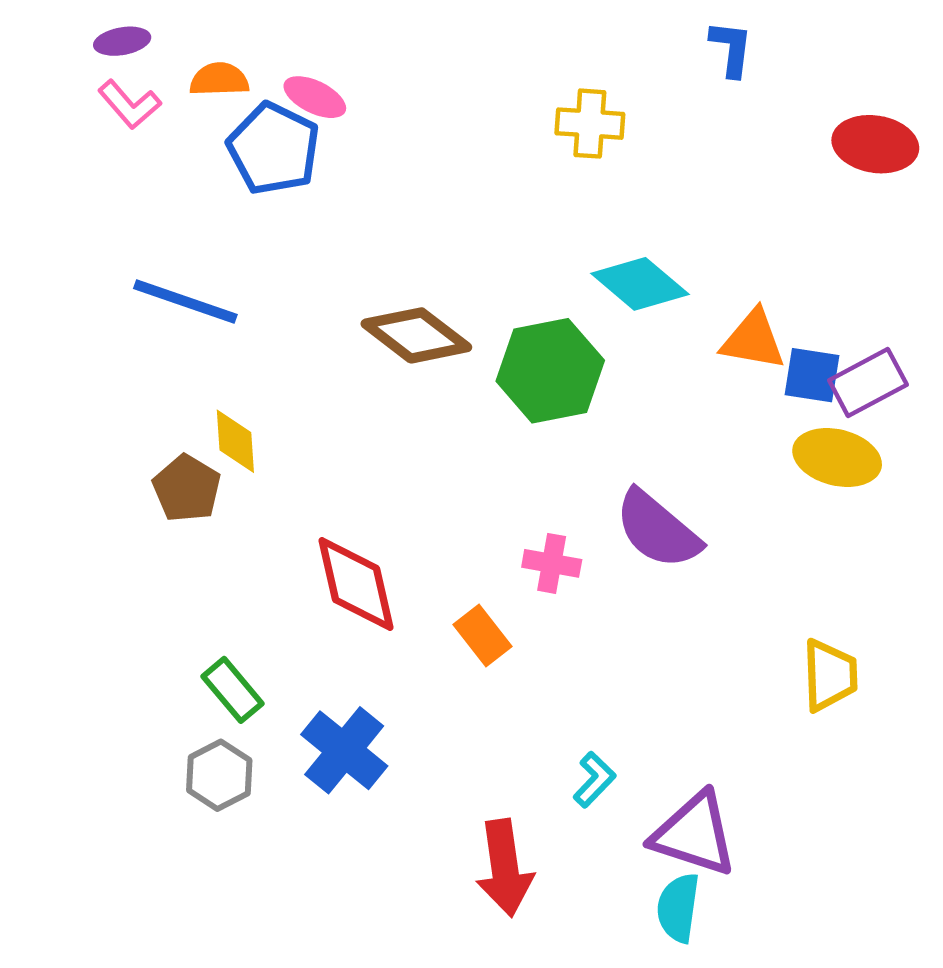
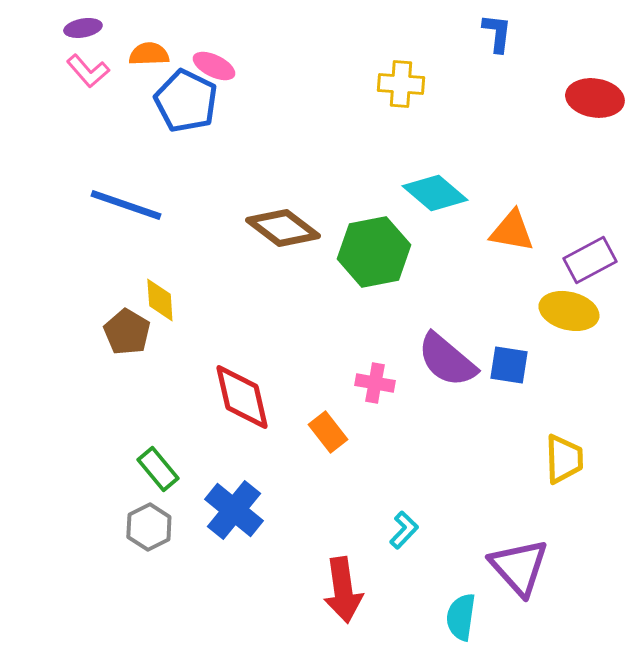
blue square: (812, 375) -> (509, 365), moved
purple triangle: (694, 834) -> (519, 567), moved, turned 30

